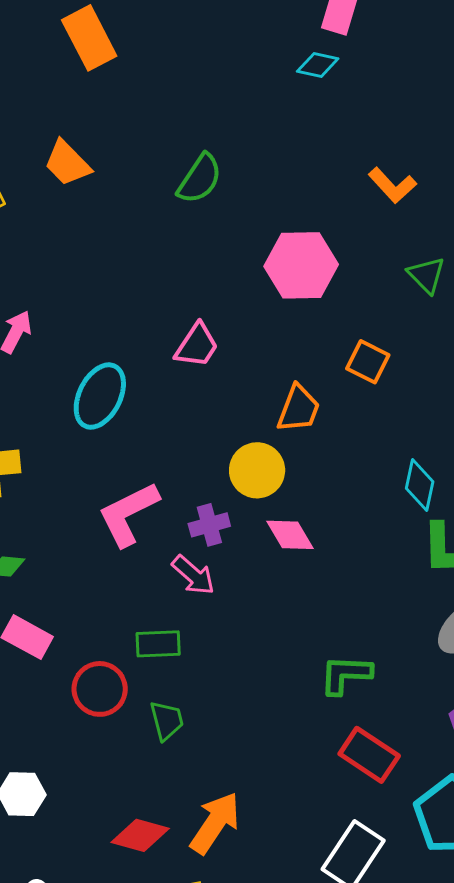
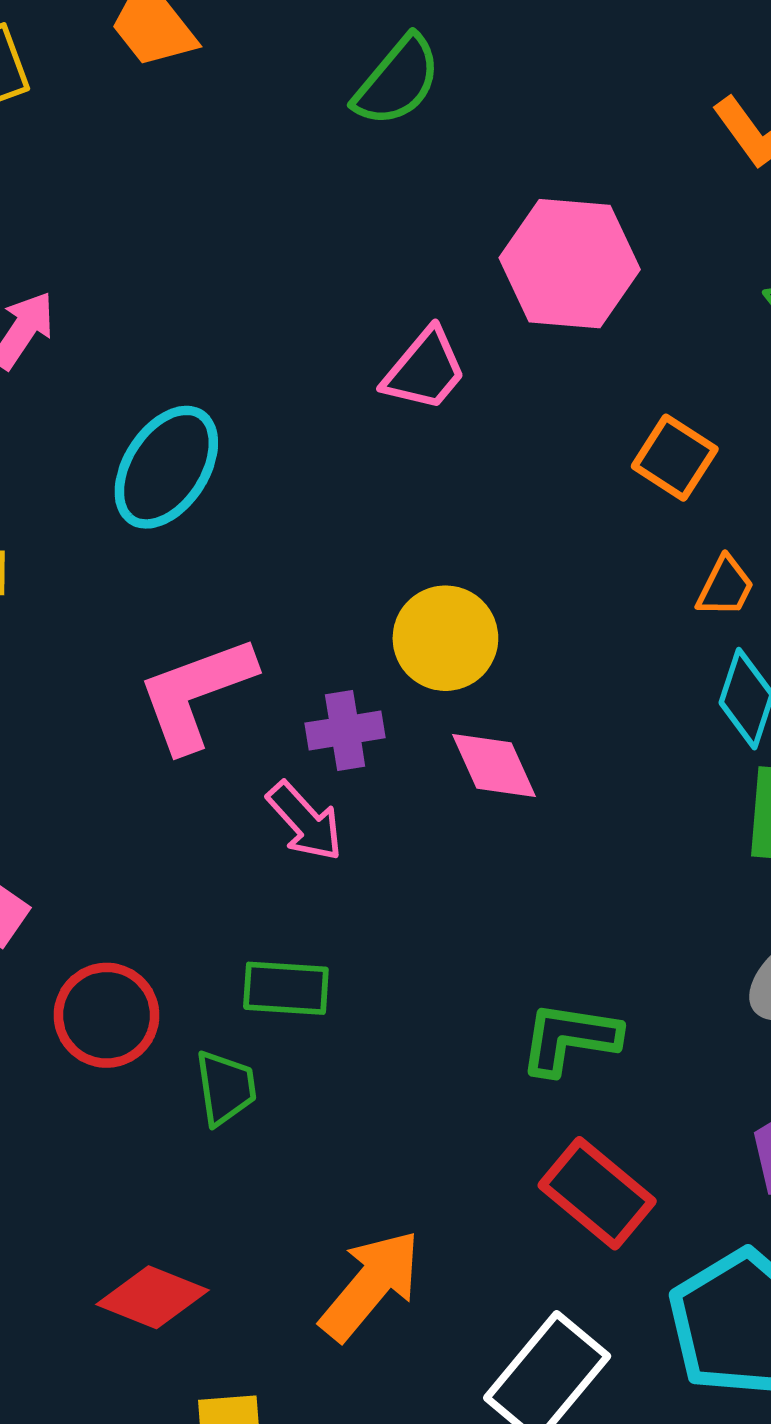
pink trapezoid: (197, 345) -> (425, 370), moved
orange trapezoid: (299, 409) -> (725, 587), moved, size x0.7
green rectangle: (158, 644) -> (286, 988), moved
orange arrow: (215, 823) -> (370, 1285), moved

